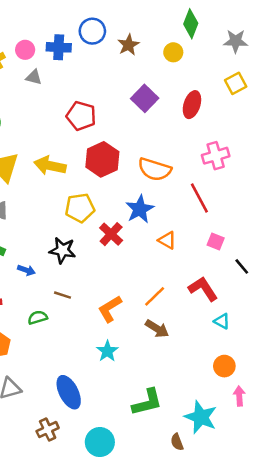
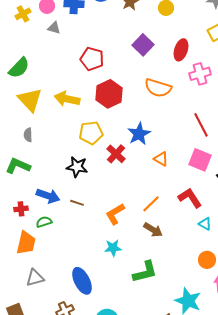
pink cross: (216, 156) -> (200, 74), moved
orange semicircle: (155, 169) -> (158, 88), moved
red line: (199, 198) -> (201, 125), moved
pink square: (216, 242) -> (200, 160), size x1.6
blue arrow: (26, 270) -> (48, 196), moved, size x1.6
green semicircle: (38, 318) -> (44, 222), moved
cyan star: (107, 351) -> (113, 248), turned 30
green L-shape: (147, 402) -> (145, 272), moved

